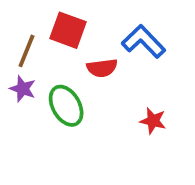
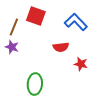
red semicircle: (102, 68) -> (61, 47), moved
green ellipse: (66, 106) -> (35, 84), moved, turned 35

